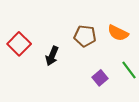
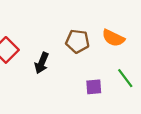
purple square: (100, 78) -> (94, 87), turned 35

